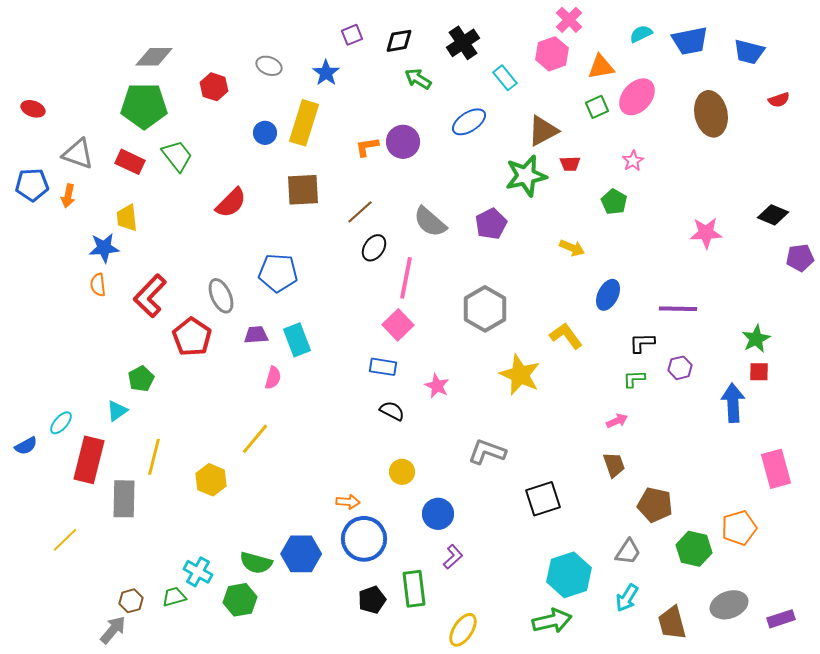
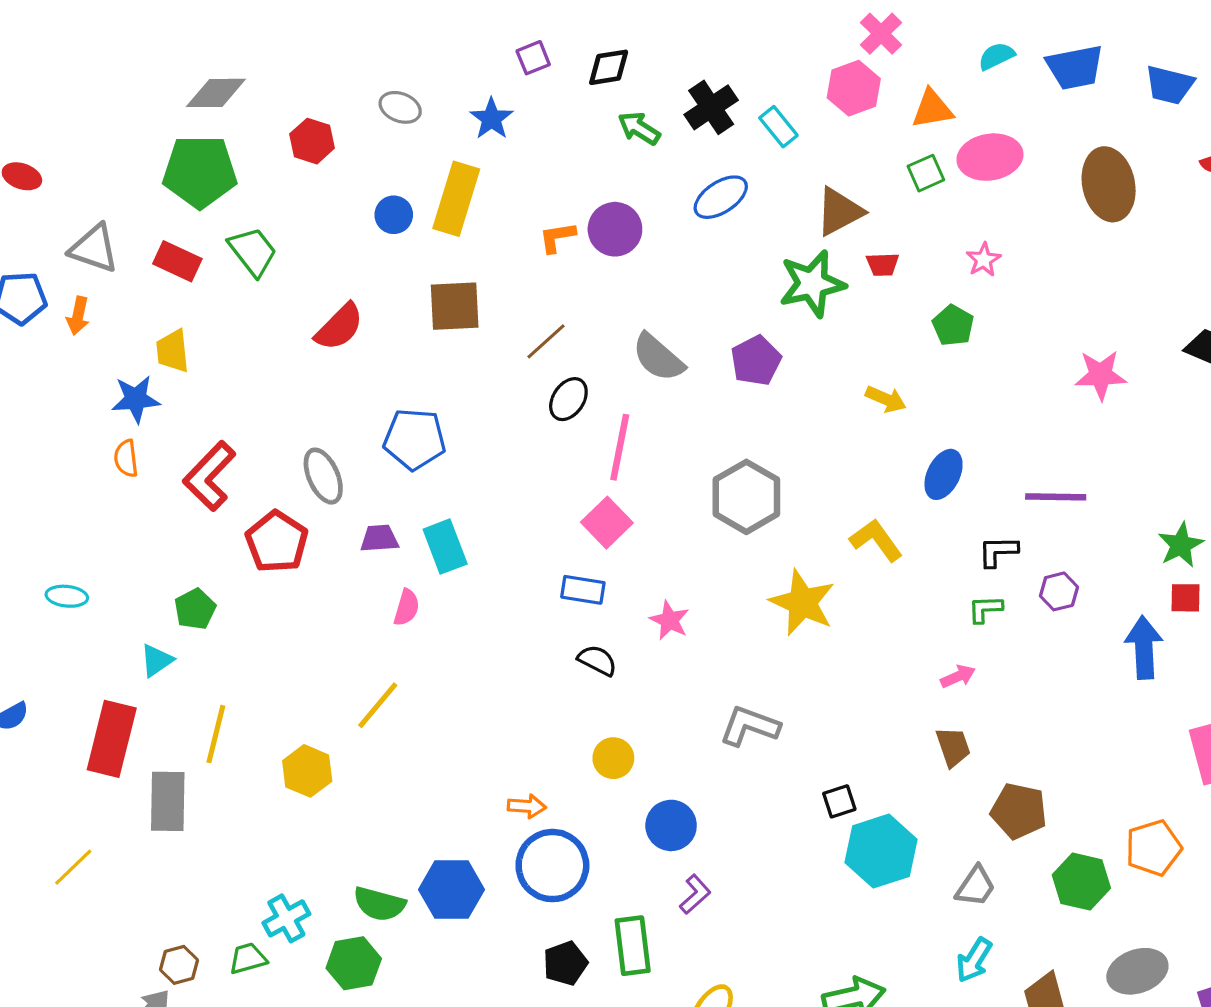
black cross: (463, 43) -> (711, 107), moved
pink ellipse: (637, 97) -> (990, 157), turned 39
cyan ellipse: (61, 423) -> (67, 596), moved, turned 55
black square: (543, 499) -> (839, 801), size x0.6
cyan cross: (198, 572) -> (286, 918), turned 32
cyan hexagon: (569, 575) -> (881, 851), moved

